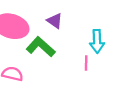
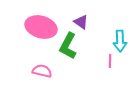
green L-shape: (41, 47) -> (68, 46), turned -104

